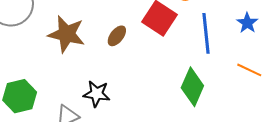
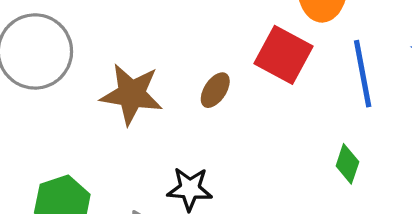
green diamond: (192, 87) -> (347, 164), size x0.6

